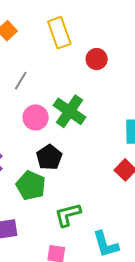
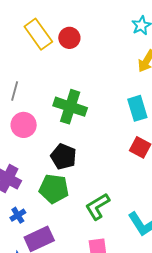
red circle: (97, 59) -> (69, 38), moved
pink circle: (36, 117) -> (24, 125), moved

